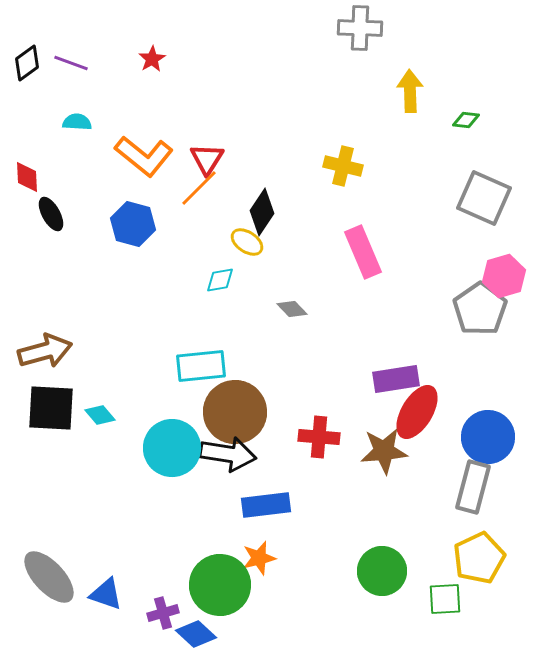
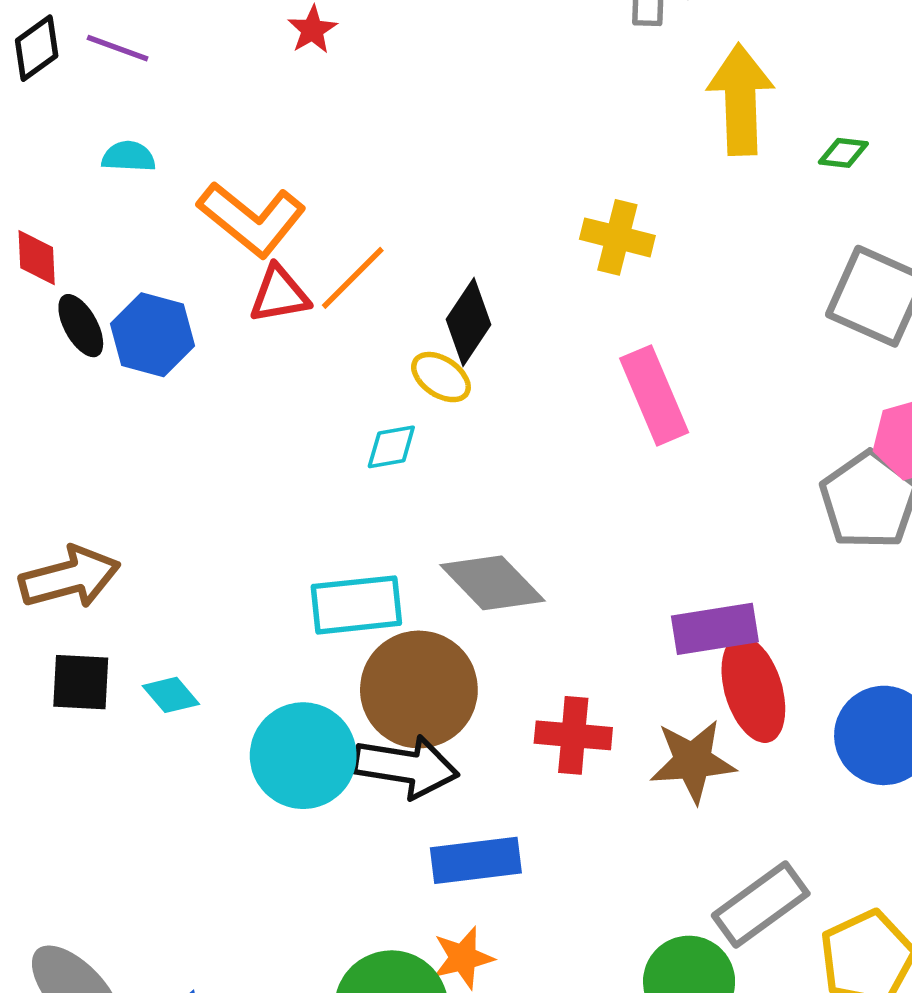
red star: (152, 59) -> (312, 30), moved
yellow arrow: (410, 91) -> (741, 100), size x1.4
red triangle: (207, 159) -> (279, 294), moved, turned 48
blue hexagon: (133, 224) -> (152, 335), moved
gray diamond: (292, 309) -> (492, 583), moved, size x1.8
black square: (51, 408) -> (81, 682), size x0.7
red ellipse: (417, 412) -> (753, 689), turned -48
gray rectangle: (473, 487) -> (761, 904), moved, turned 39

